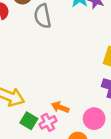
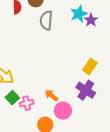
orange arrow: (60, 107) -> (51, 95), moved

